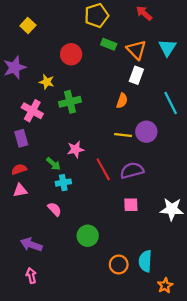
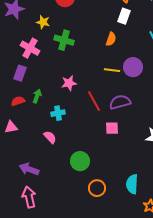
green cross: (70, 102) -> (64, 40), turned 30
purple rectangle: (21, 138) -> (20, 73), turned 35
green arrow: (53, 164) -> (37, 96), moved, turned -112
pink triangle: (20, 190) -> (11, 127), moved
pink square: (131, 205) -> (112, 128), moved
orange circle: (119, 265) -> (97, 188), moved
pink arrow: (31, 276) -> (29, 197), size x1.5

